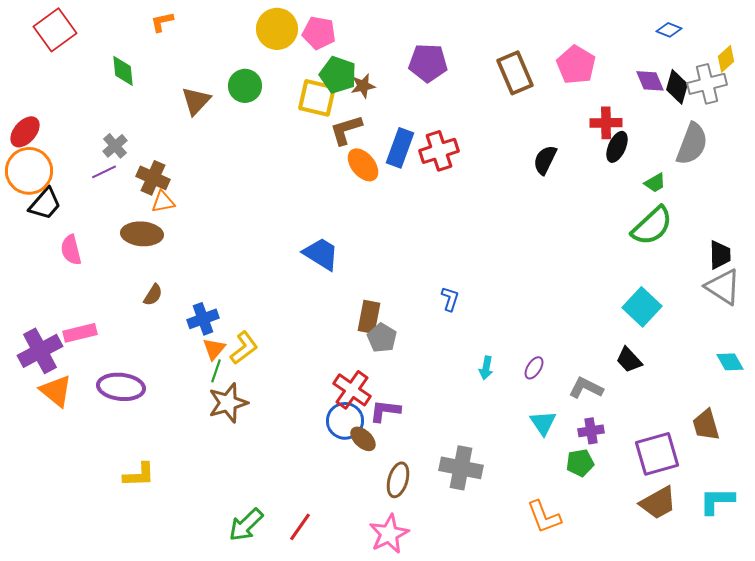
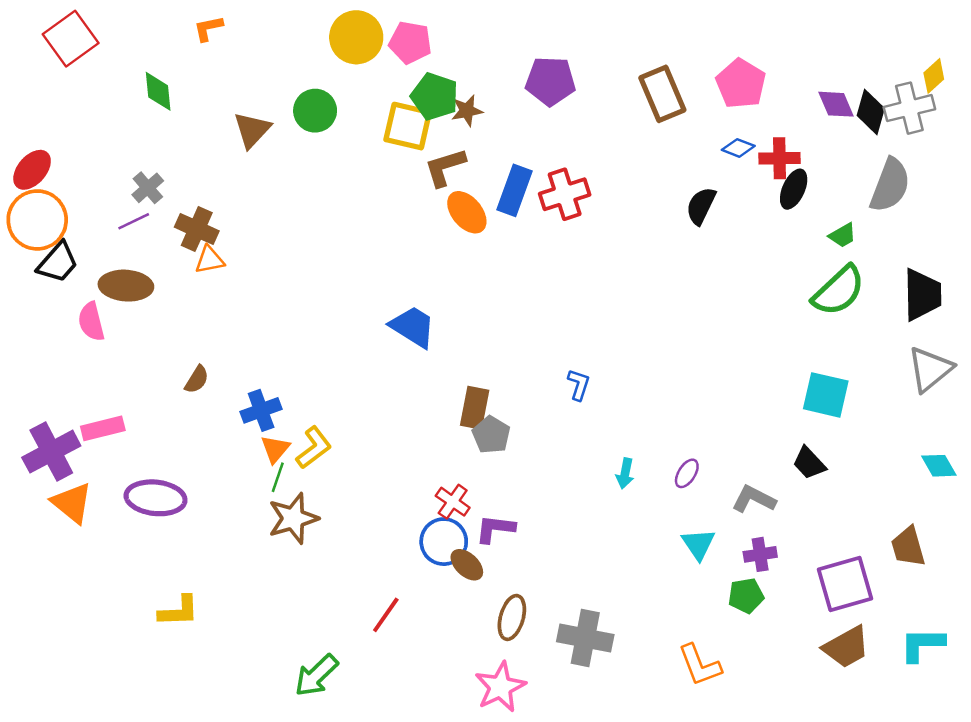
blue diamond: (669, 30) -> (738, 148), moved
brown ellipse: (142, 234) -> (126, 286), moved
black trapezoid: (720, 255) -> (922, 295), moved, size x1.4
gray triangle: (723, 287) -> (930, 369), turned 48
cyan square: (642, 307) -> (826, 395), turned -30
red cross: (352, 390) -> (453, 502), size x0.7
gray cross: (461, 468) -> (585, 638), moved
red line: (300, 527) -> (386, 615), moved

